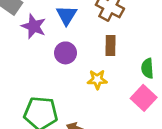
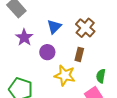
purple star: (34, 26) -> (24, 37), moved
yellow star: (97, 79) -> (65, 75), size x1.5

